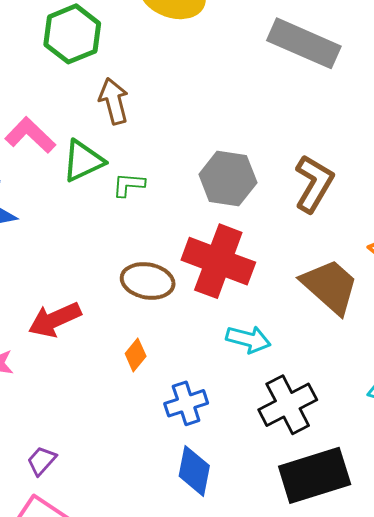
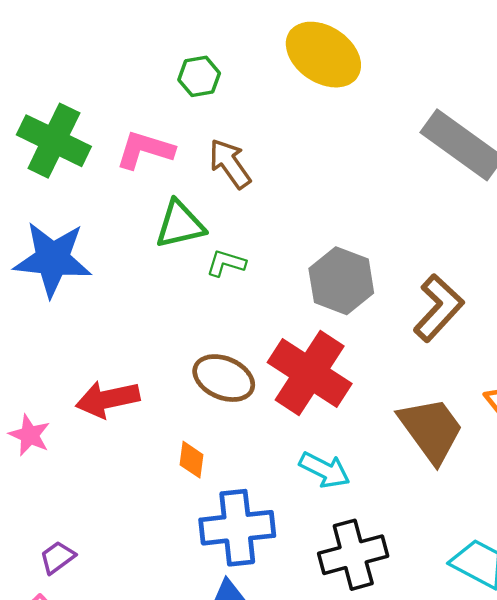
green hexagon: (72, 34) -> (199, 76), size x0.6
brown arrow: (114, 101) -> (230, 164), turned -33
pink L-shape: (30, 135) -> (145, 150), moved, turned -39
orange diamond: (136, 355) -> (191, 460), turned -44
blue cross: (186, 403) -> (237, 528), size x1.5

